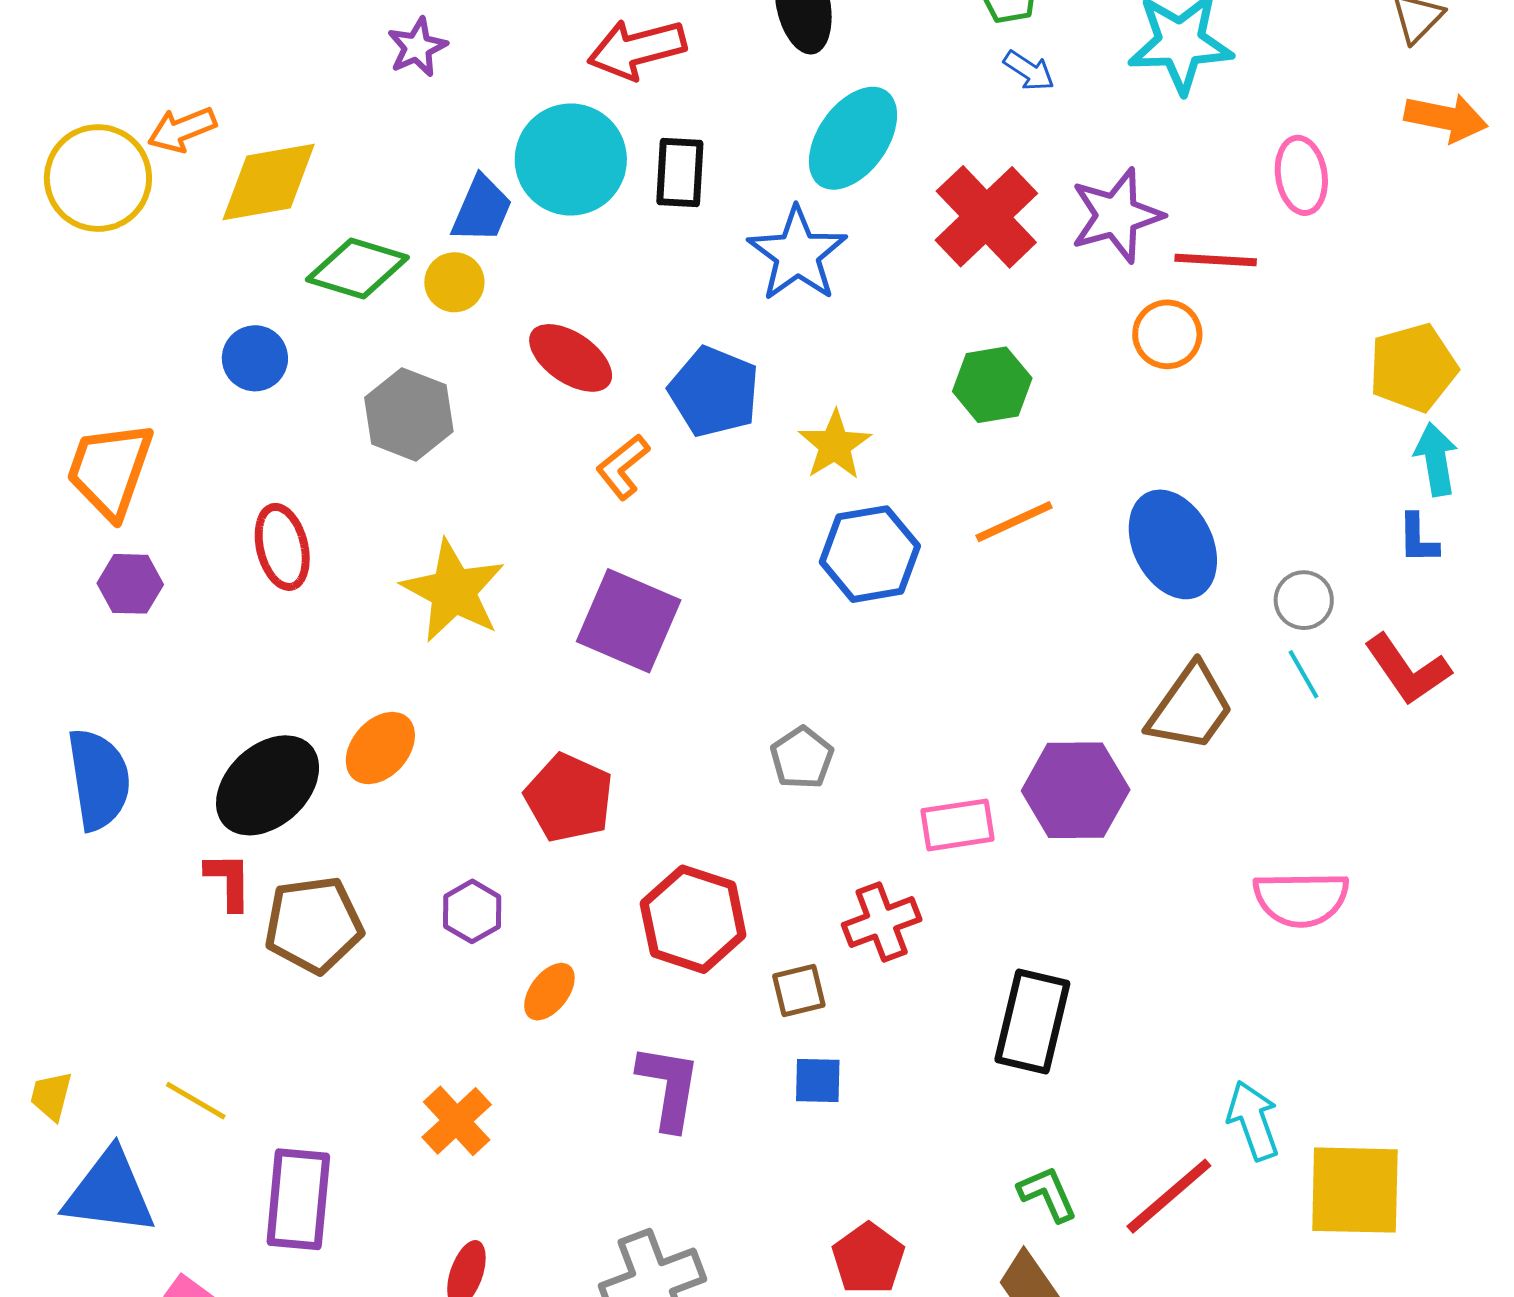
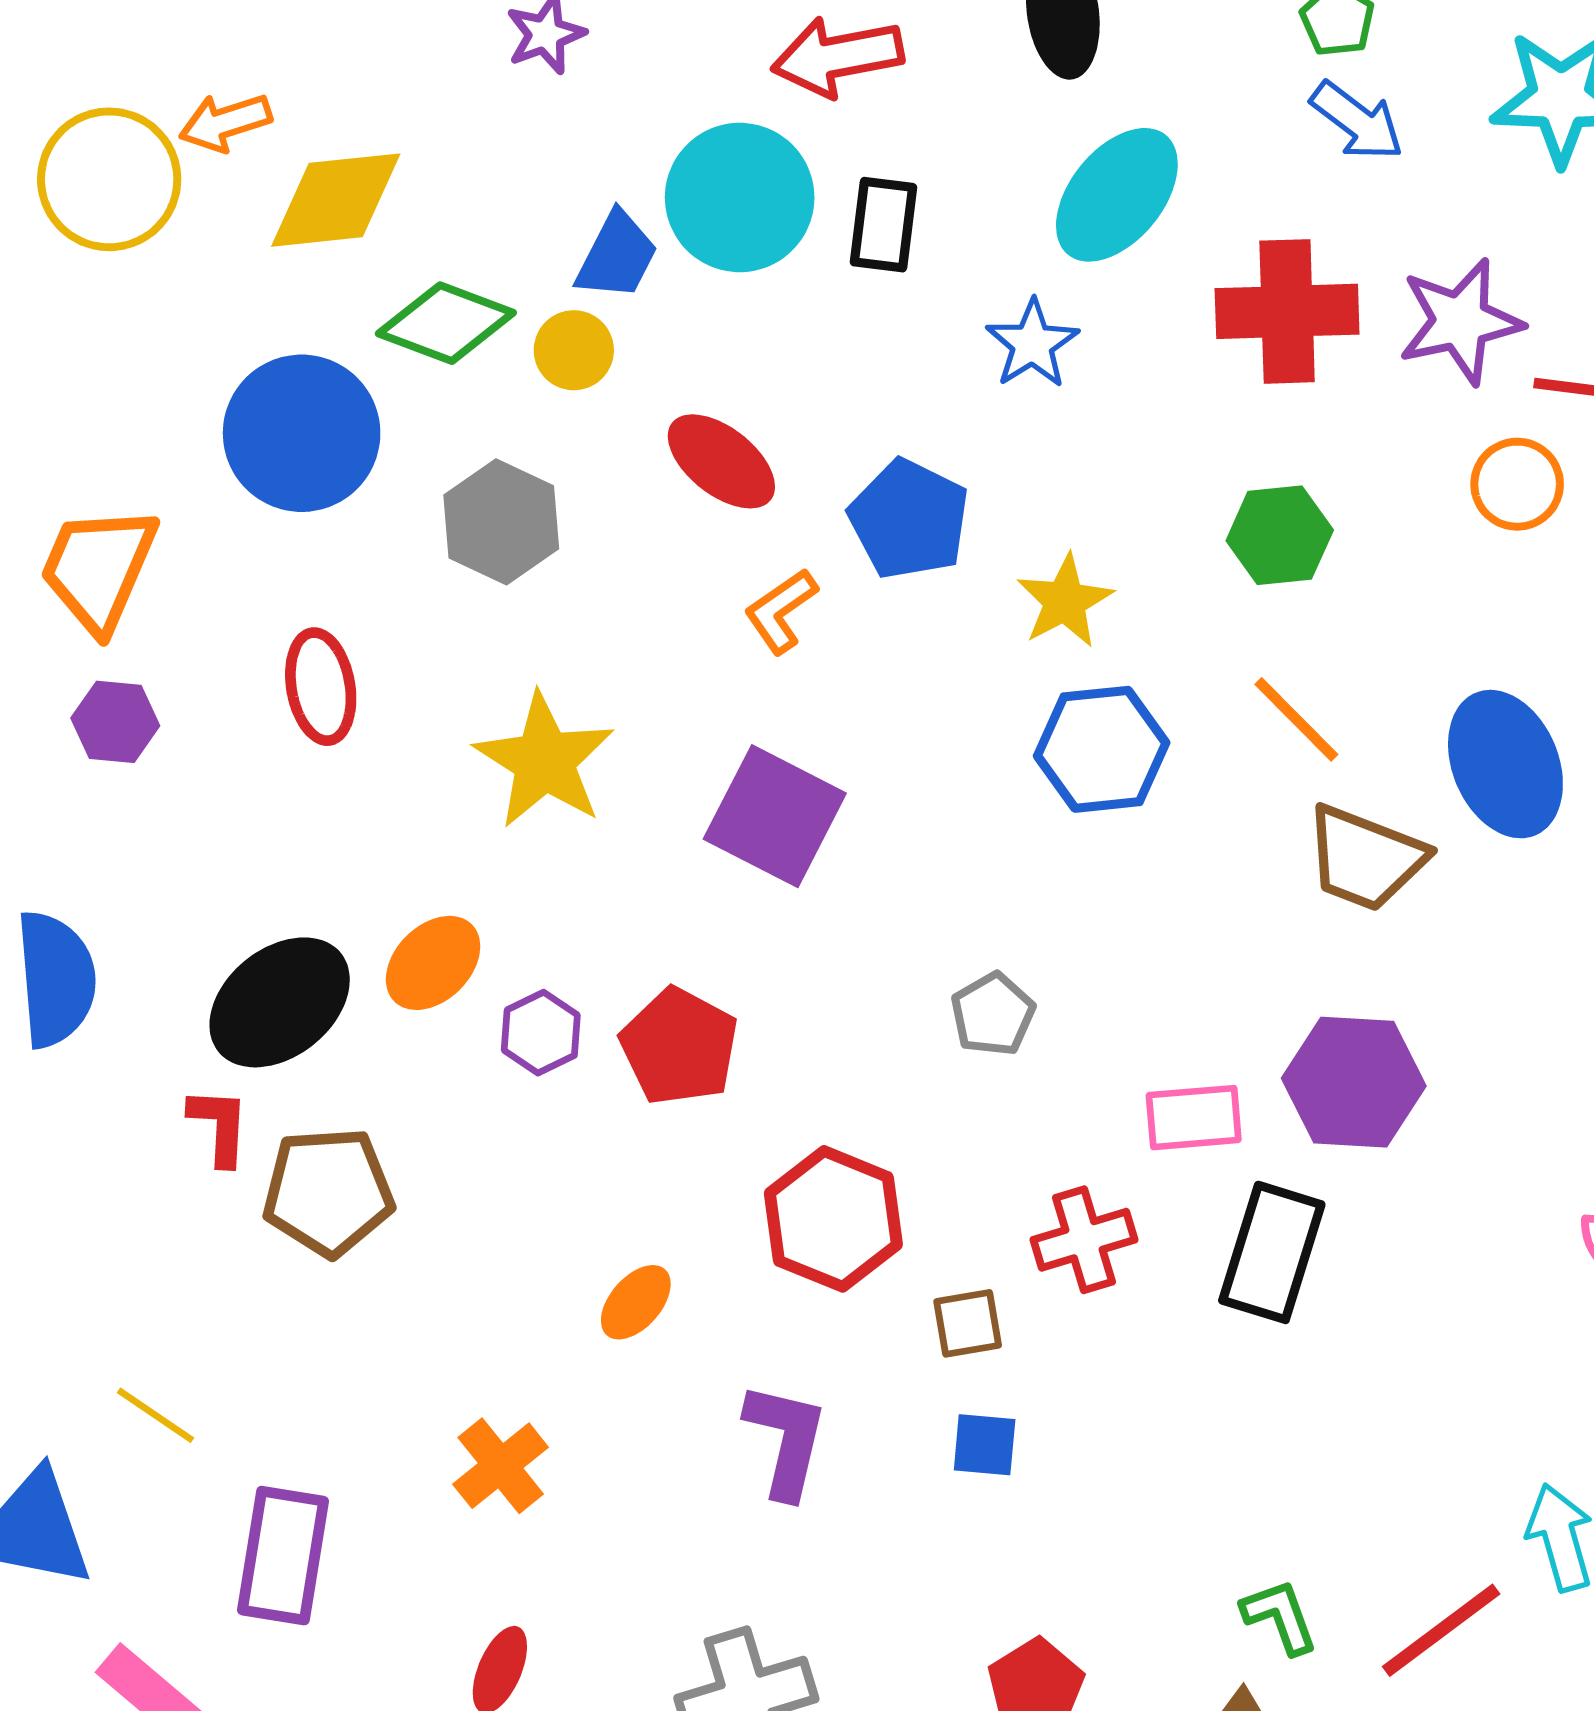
blue arrow: (1029, 71) -> (1357, 121), size x1.4
red cross: (986, 217) -> (1287, 311), turned 38
blue star: (797, 254) -> (1032, 344), size x0.7
blue circle: (255, 358) -> (302, 433), size x1.8
orange line: (1014, 522) -> (1296, 719), turned 66
brown trapezoid: (1190, 708) -> (1365, 858), moved, turned 72
purple hexagon: (472, 911) -> (541, 1033), moved
black rectangle: (1032, 1022) -> (1272, 1252), moved

